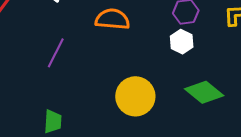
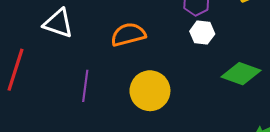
yellow circle: (135, 96) -> (150, 91), moved

